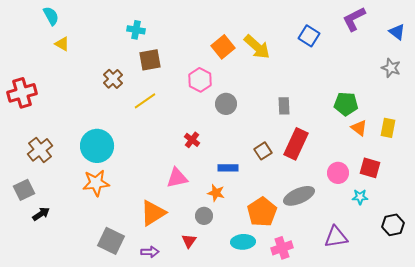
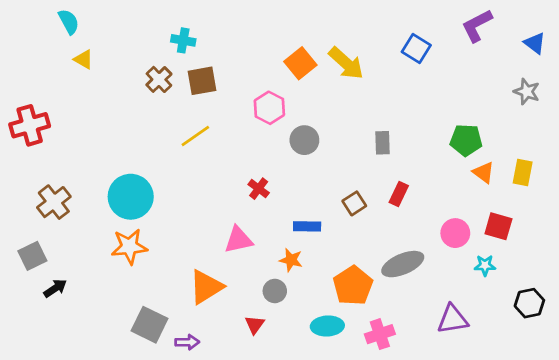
brown cross: (113, 79) -> (159, 79), moved
red rectangle: (296, 144) -> (399, 194), size x0.6
purple arrow: (150, 252) -> (187, 342), moved

